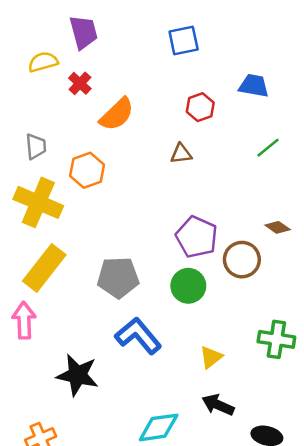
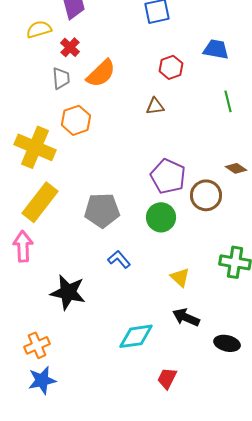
gray trapezoid: (36, 146) -> (61, 78), moved
green line: (268, 148) -> (228, 101), turned -65
blue L-shape: (138, 336) -> (119, 259), size x0.6
yellow triangle: (211, 357) -> (180, 277), turned -40

